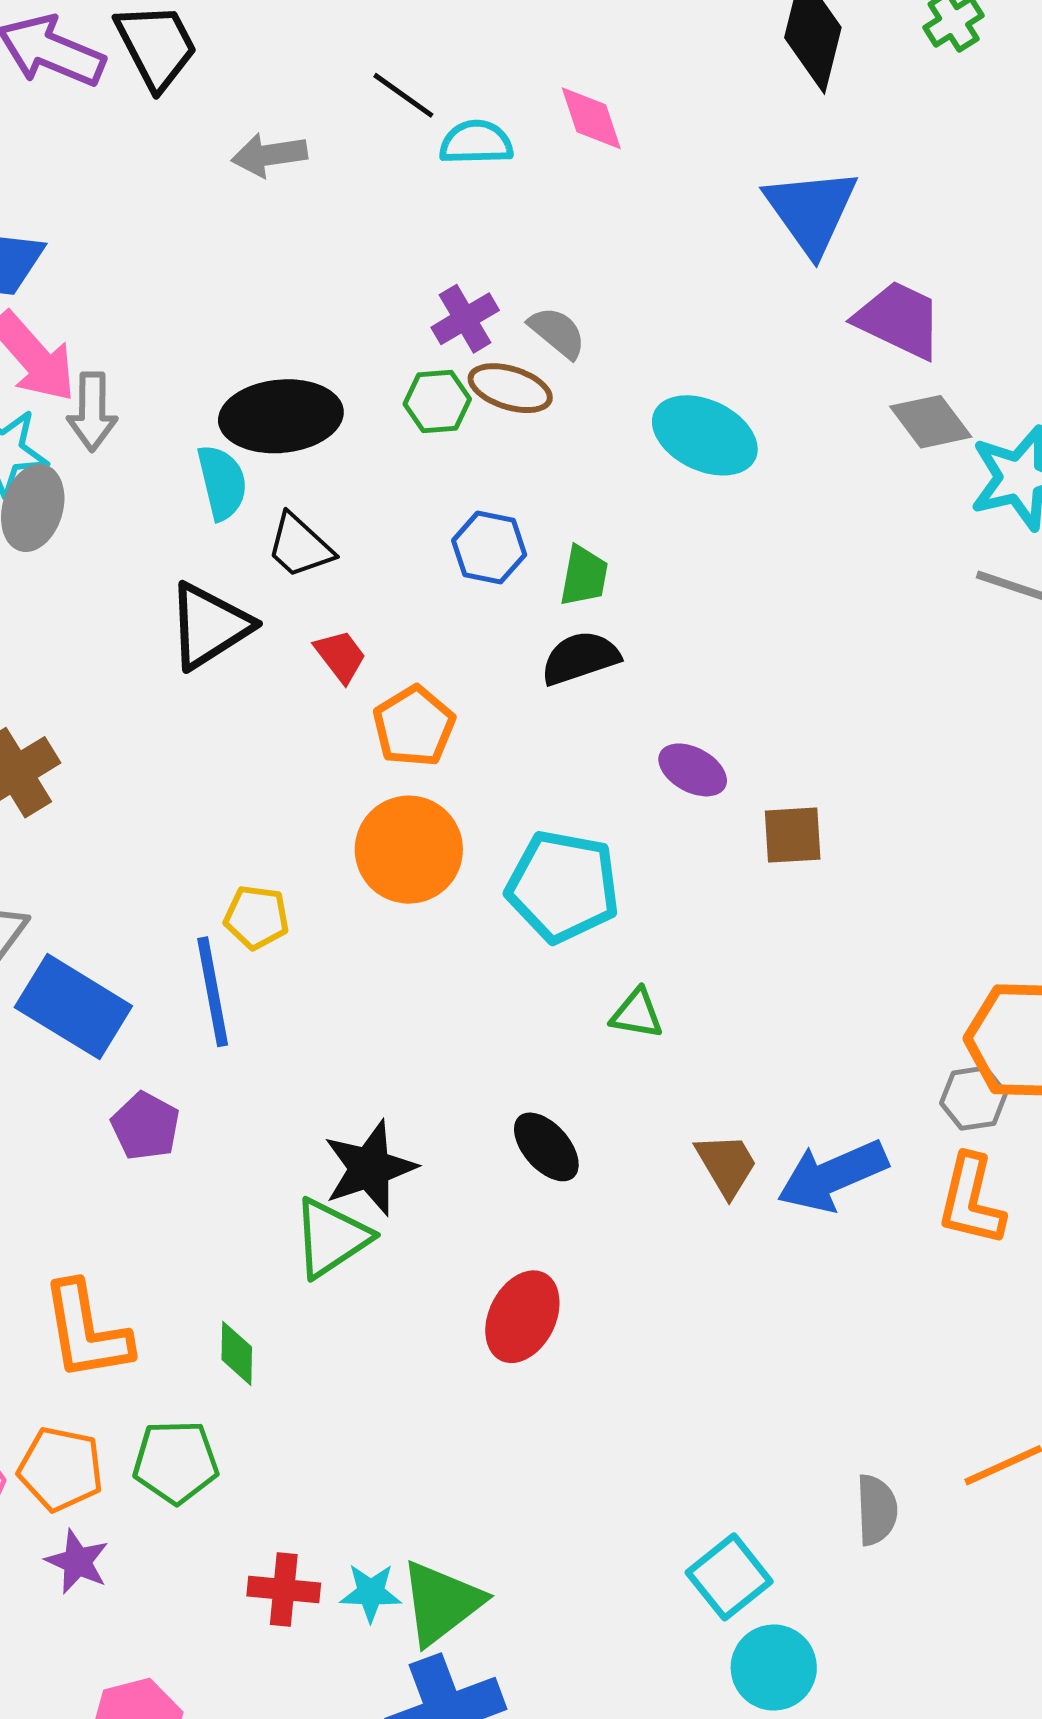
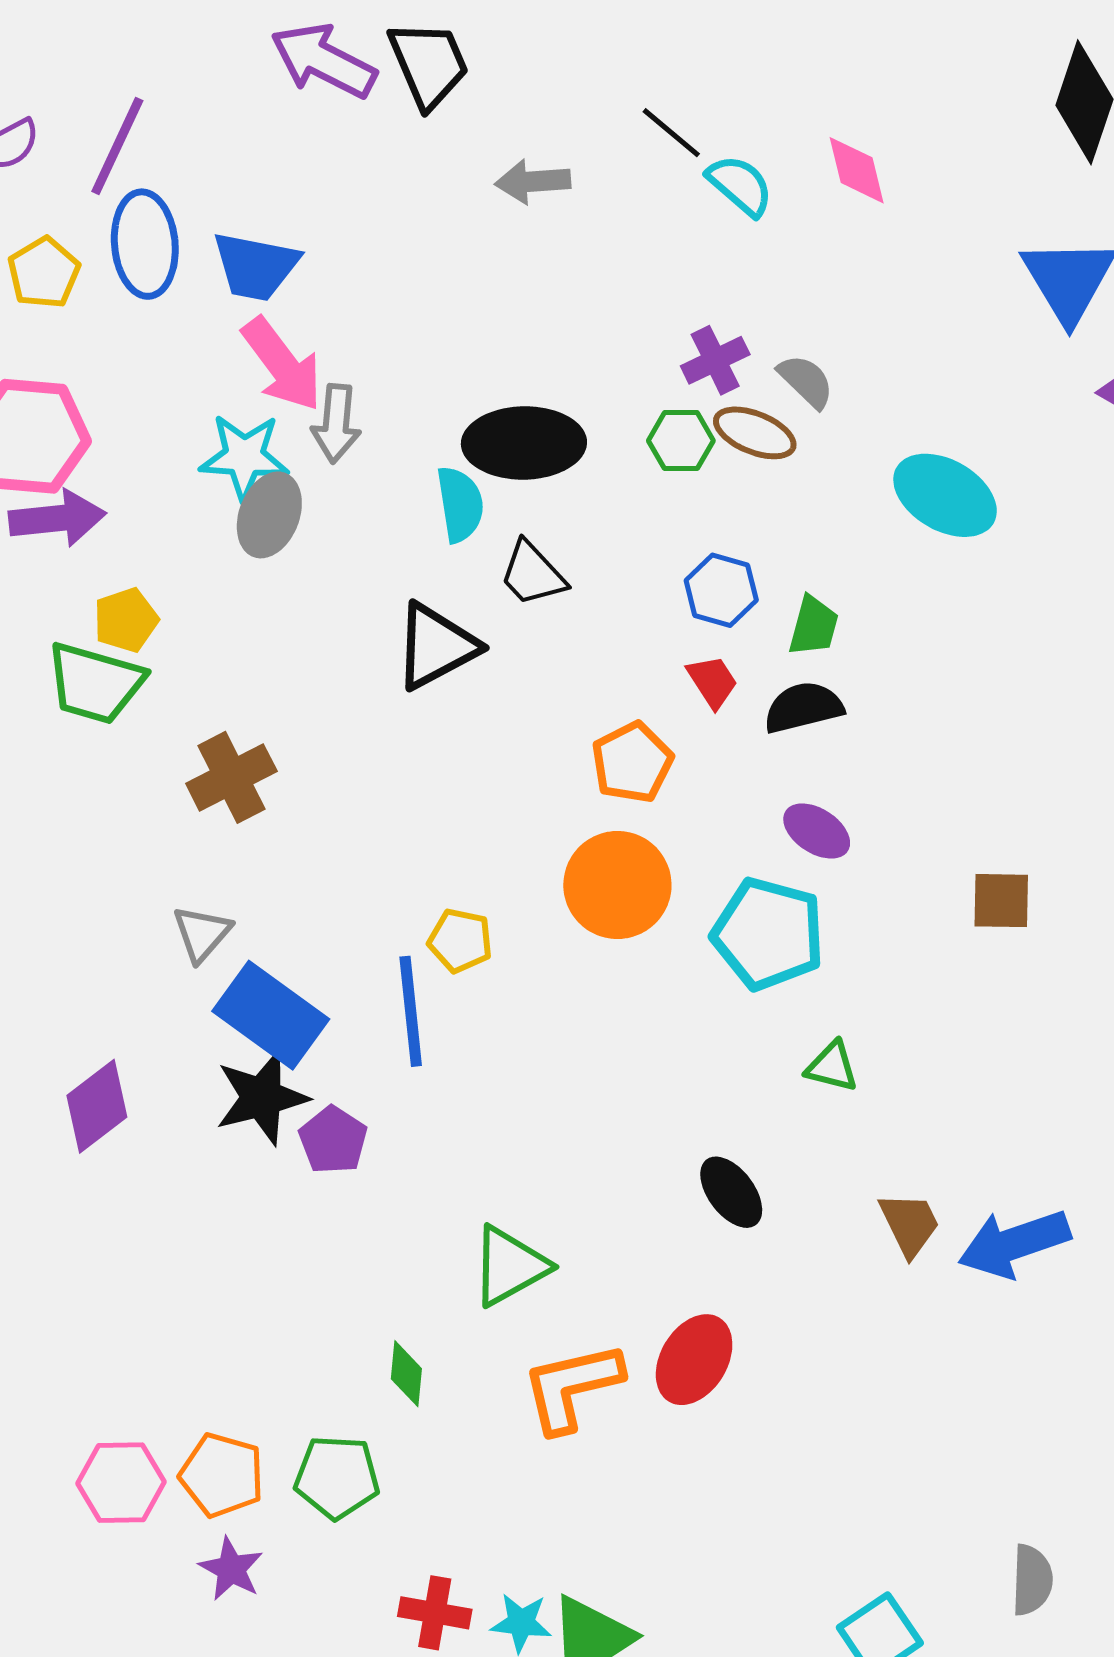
cyan semicircle: (476, 142) -> (740, 185), turned 38
red trapezoid: (340, 656) -> (712, 682), moved
purple ellipse: (693, 770) -> (817, 831), moved
black star: (370, 1168) -> (262, 1098), moved
orange L-shape: (86, 1331) -> (572, 1387), moved, turned 82

